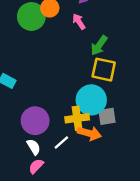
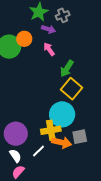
yellow square: (104, 70) -> (71, 89), turned 30
gray square: (107, 116) -> (80, 137), moved

